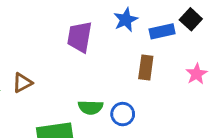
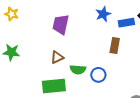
purple trapezoid: (80, 37) -> (61, 24), moved
brown triangle: (22, 83) -> (57, 57), moved

